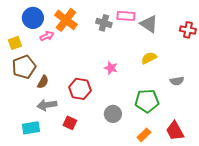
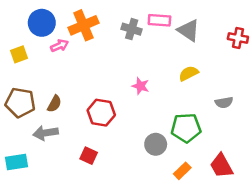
orange cross: (66, 20) -> (84, 25), turned 30
brown pentagon: (24, 67) -> (20, 103), moved, turned 30
gray arrow: (47, 105) -> (46, 133), moved
gray circle: (113, 114) -> (156, 144), moved
cyan rectangle: (31, 128) -> (16, 162), moved

